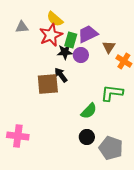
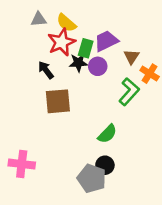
gray triangle: (22, 27) -> (39, 19), moved
black arrow: (61, 75) -> (46, 70), moved
green L-shape: (112, 93) -> (129, 92), moved, turned 125
gray pentagon: (111, 148) -> (92, 178), moved

